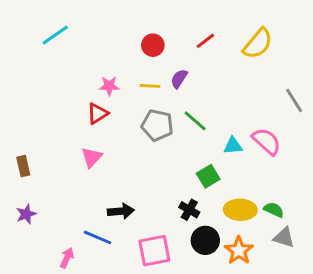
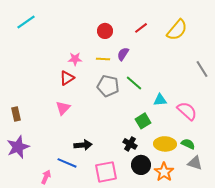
cyan line: (55, 35) -> (26, 22), moved
pink semicircle: (266, 141) -> (187, 111), moved
purple star: (26, 214) -> (18, 147), size x1.6

